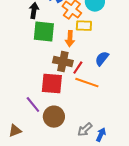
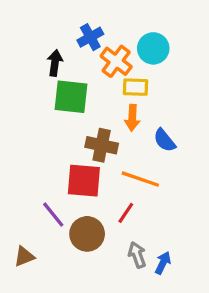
orange arrow: (70, 39) -> (132, 118), moved
blue semicircle: (102, 59) -> (165, 140), turned -77
red line: (78, 68) -> (126, 213), moved
gray arrow: (85, 130) -> (137, 255), turned 112

